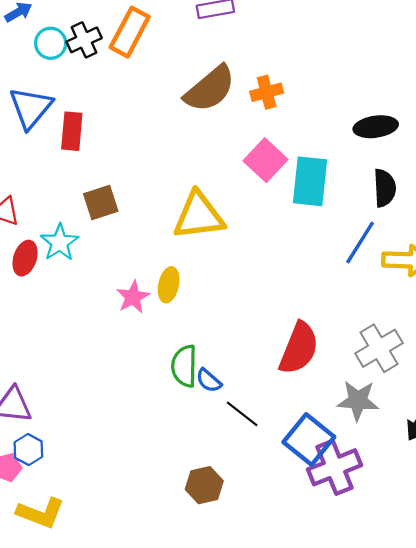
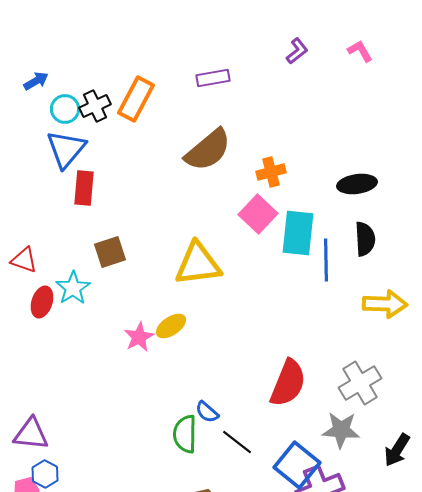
orange cross: (267, 92) -> (271, 172), moved
blue triangle: (31, 108) -> (66, 149), moved
blue line: (360, 242) -> (326, 260), moved, turned -33
yellow ellipse: (169, 285) -> (171, 326), turned 44
green semicircle: (184, 366) -> (185, 434), moved

